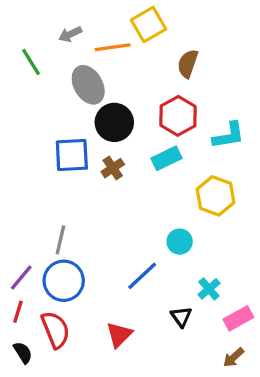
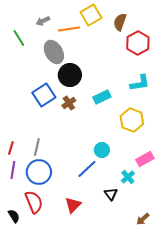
brown semicircle: (188, 64) -> (120, 22), moved
red hexagon: (178, 116) -> (138, 43), moved
blue square: (72, 155) -> (44, 95), turned -30
cyan circle: (180, 242) -> (102, 150), moved
purple line: (21, 277) -> (13, 170), turned -30
red line: (18, 312) -> (11, 148), moved
pink rectangle: (238, 318) -> (145, 159), moved

